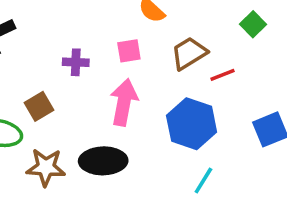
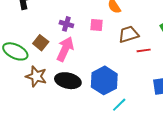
pink arrow: (124, 102) -> (65, 49), moved
brown square: (39, 106) -> (41, 43), turned -35
blue hexagon: (192, 124) -> (104, 80), moved

